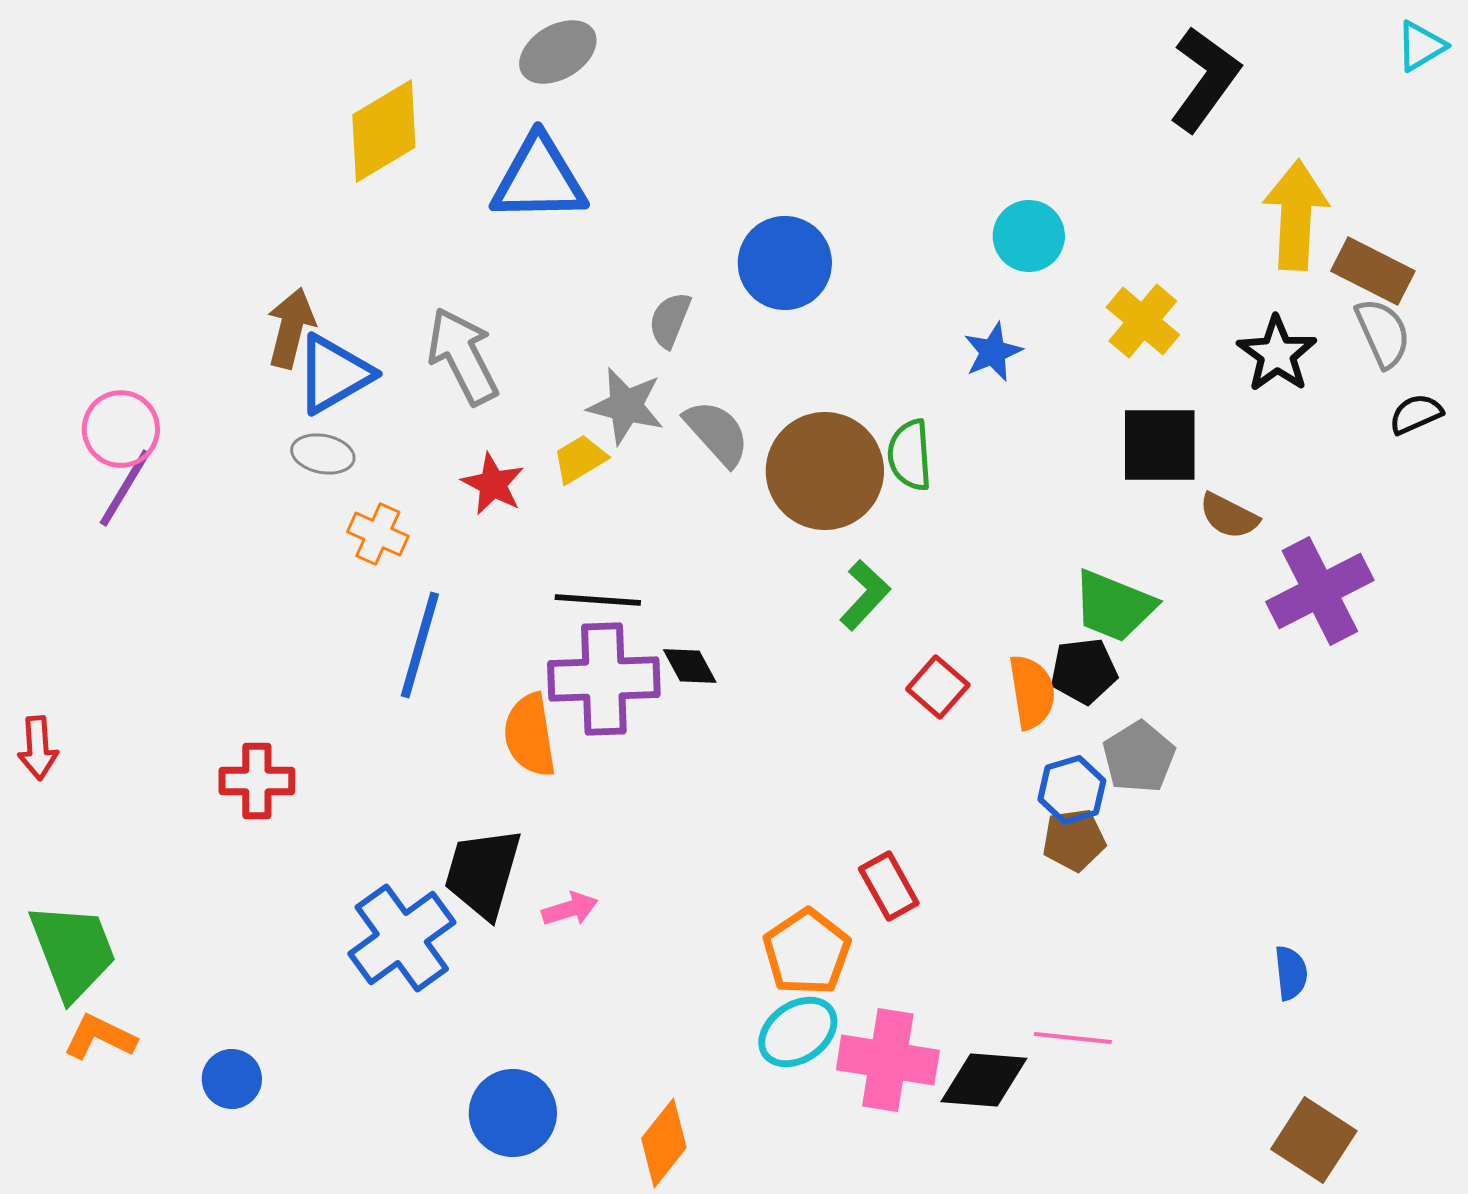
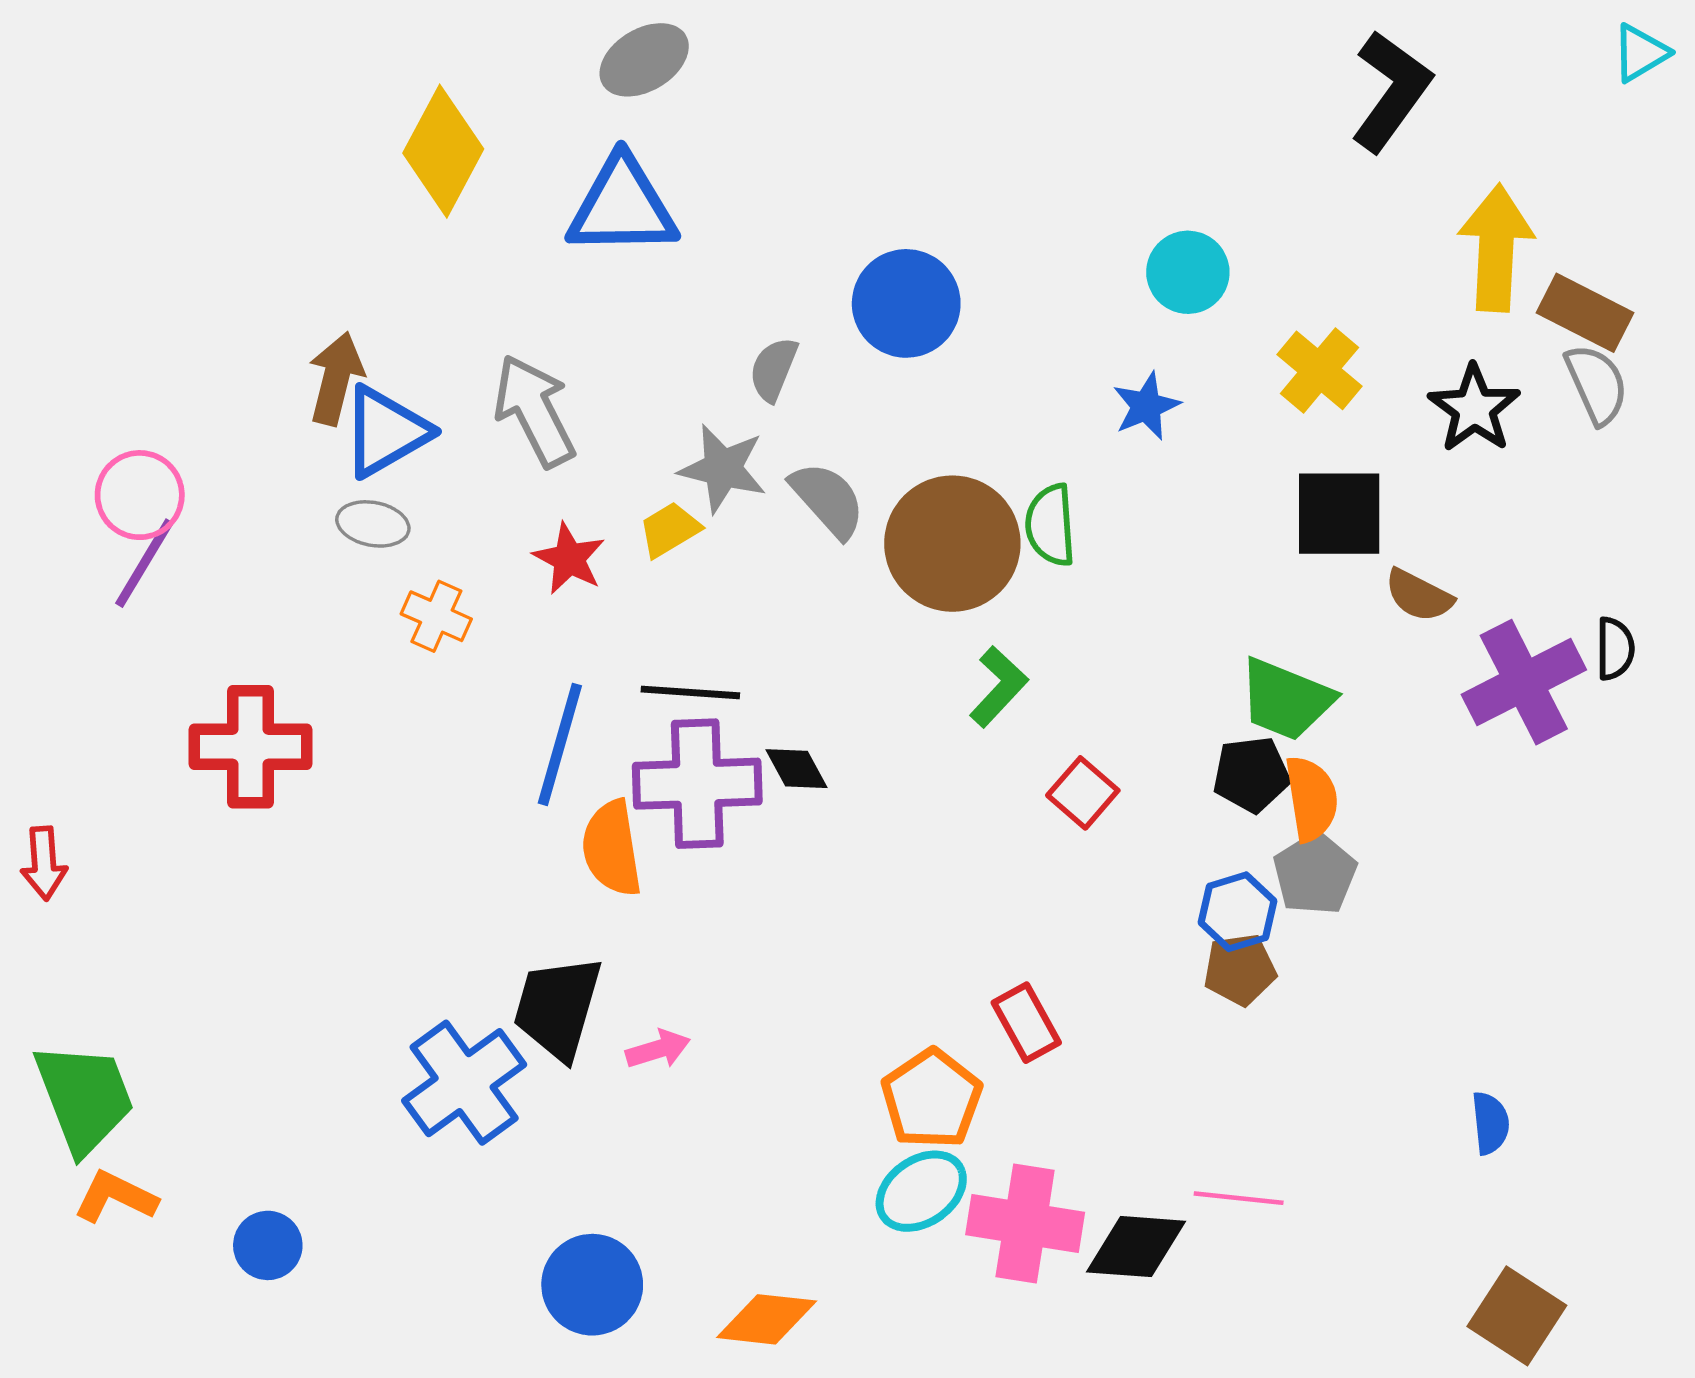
yellow diamond: (384, 131) -> (443, 151), turned -31
black semicircle: (1416, 414) -> (1615, 649), moved, turned 114
blue line: (420, 645) -> (560, 744), moved
orange semicircle: (1032, 692) -> (1311, 799), moved
red cross: (257, 781) -> (251, 747), moved, size x1.4
orange diamond: (664, 1143) -> (767, 1319), turned 58

